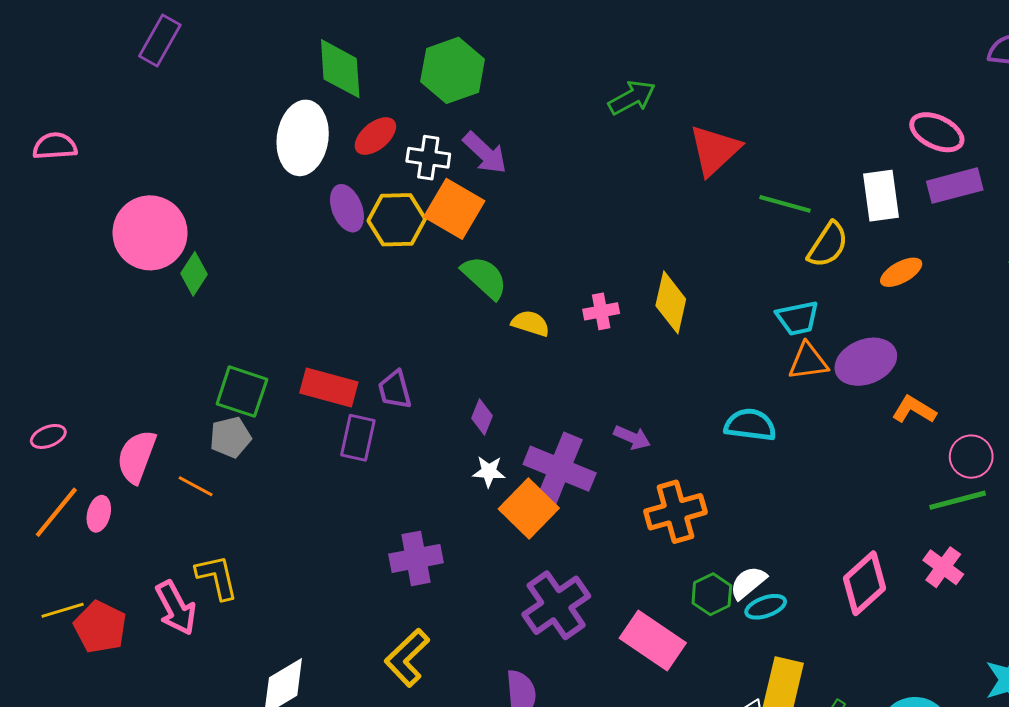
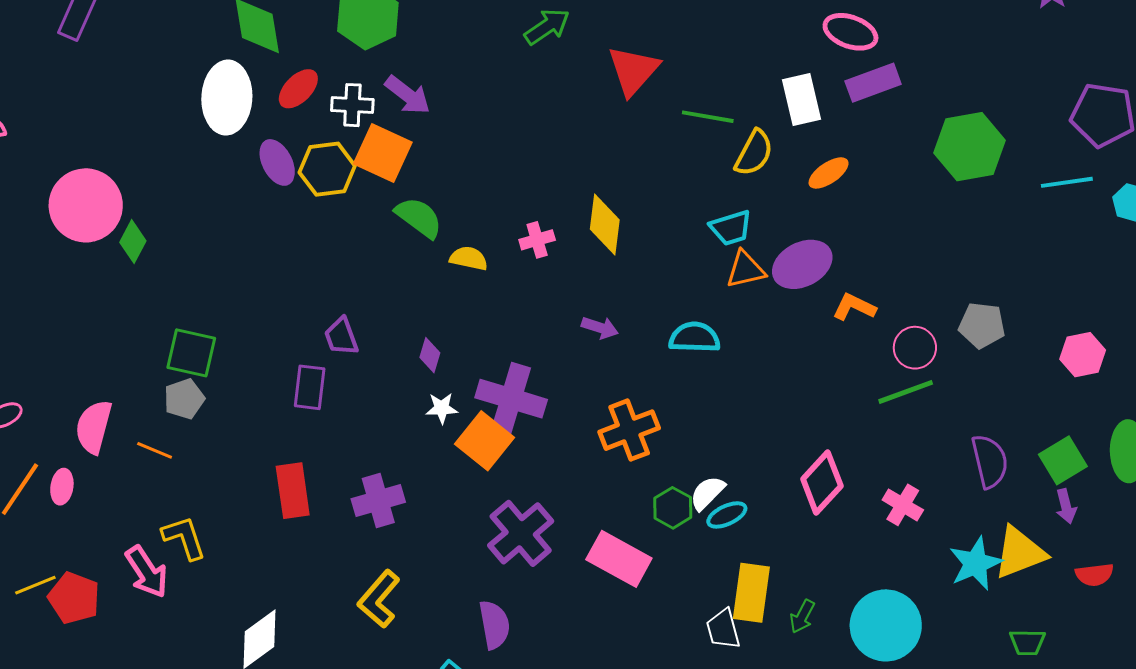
red rectangle: (329, 388) -> (293, 491), moved, turned 72
purple arrow: (632, 437) -> (600, 328), moved
pink cross: (943, 567) -> (903, 505), moved

